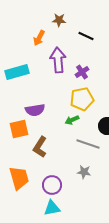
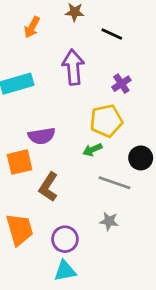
orange arrow: (39, 38) -> (32, 27), moved
purple cross: (82, 72) -> (121, 84), moved

